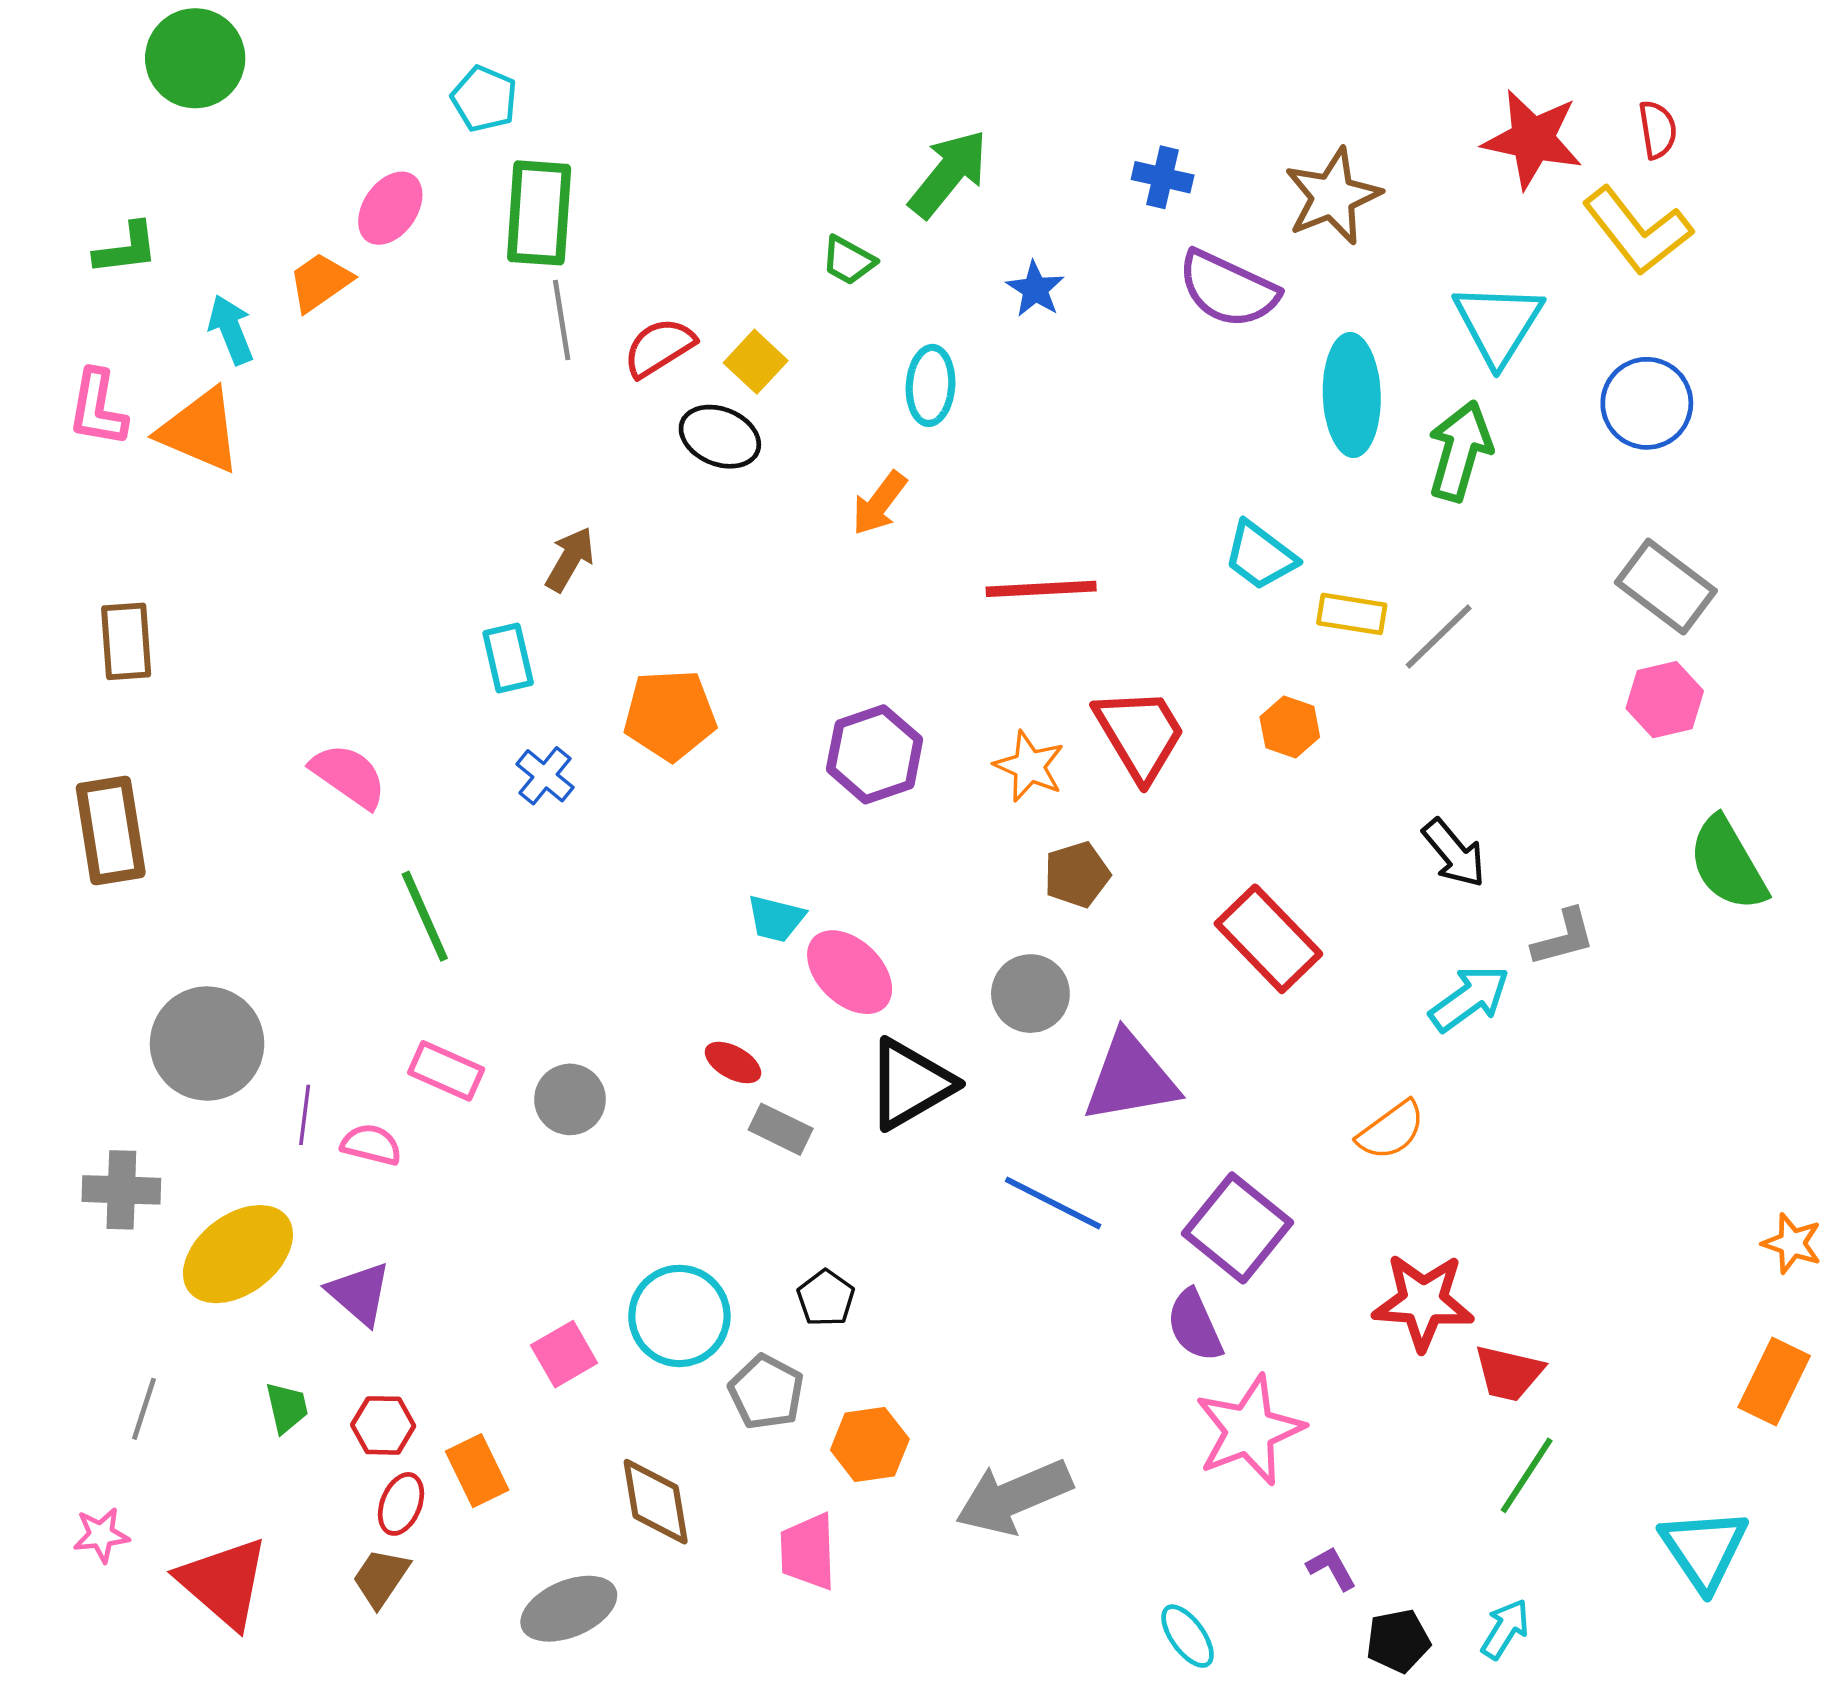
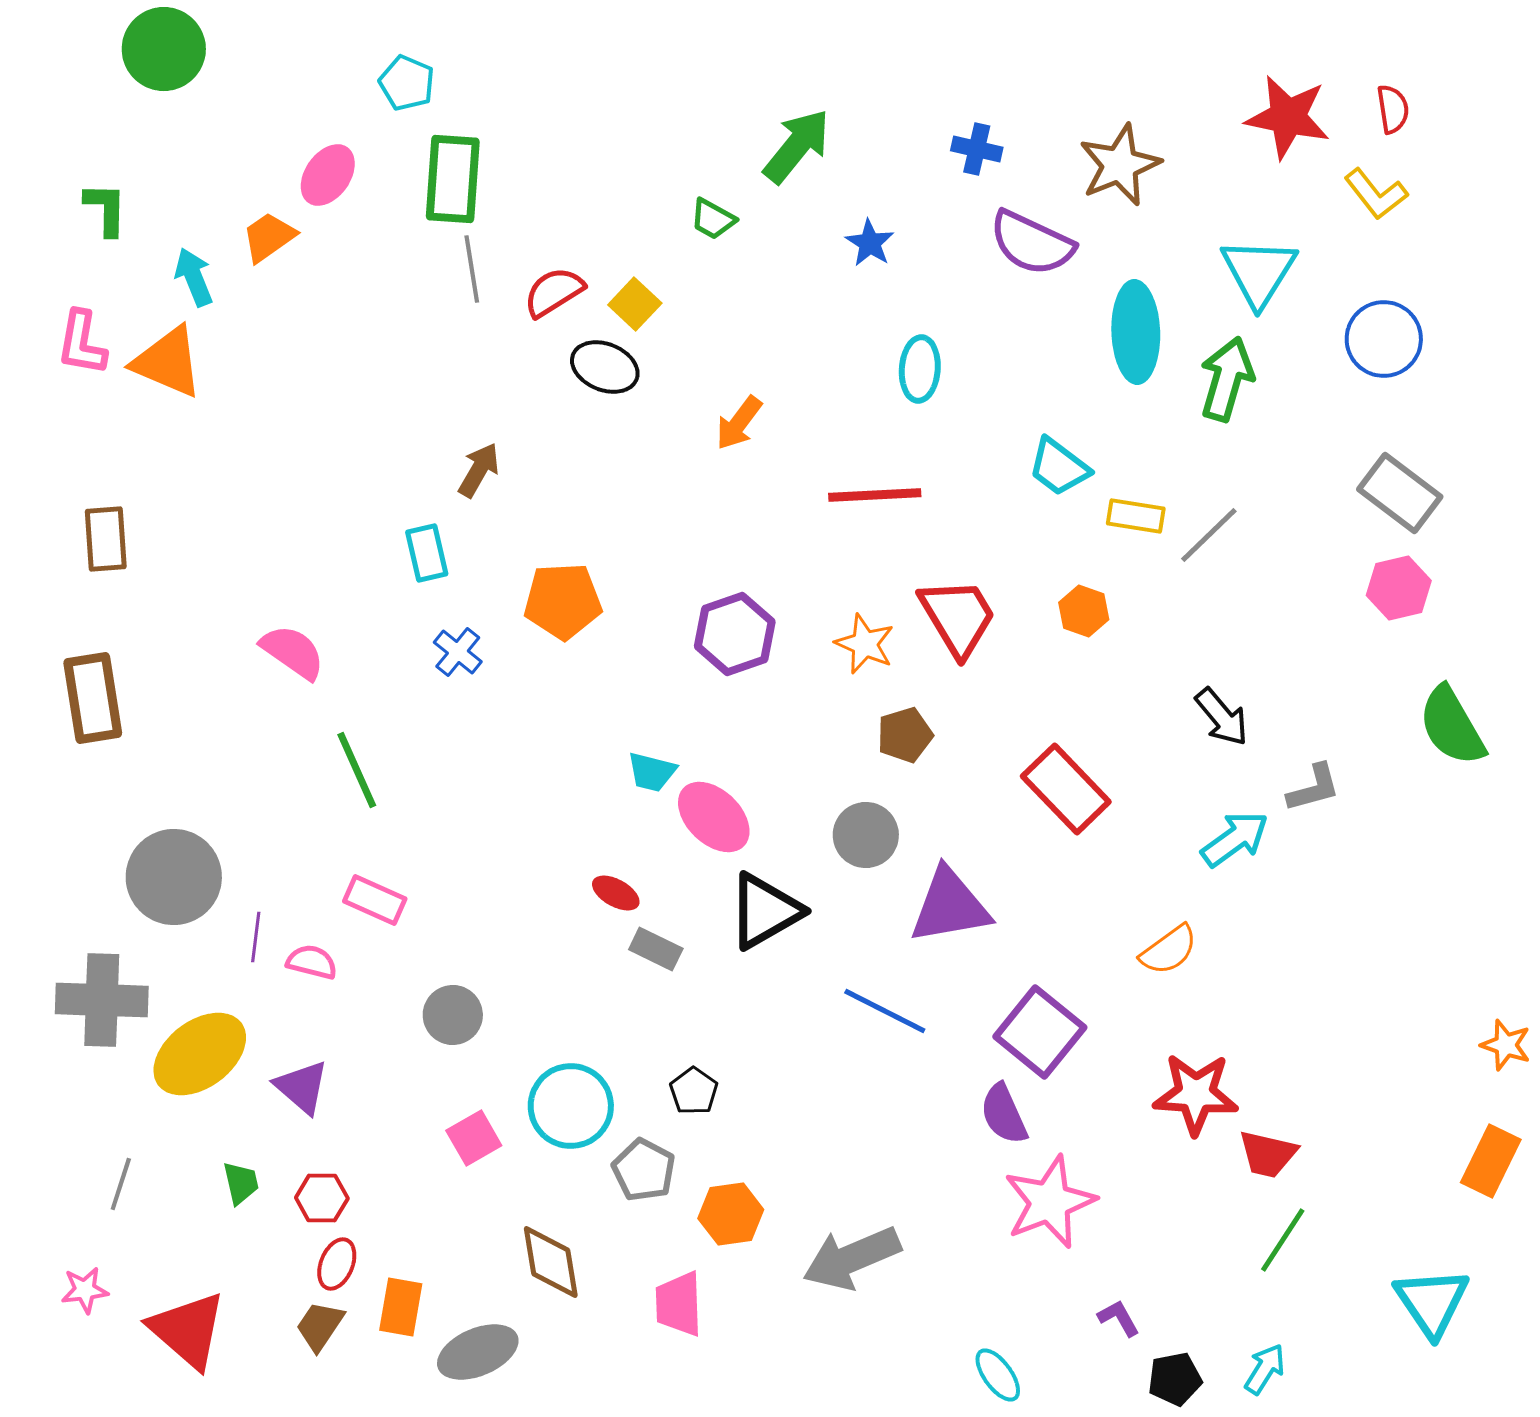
yellow L-shape: (1637, 231) -> (1376, 194), size x0.7
green L-shape: (126, 249) -> (106, 209), turned -82
cyan ellipse: (931, 385) -> (920, 369), moved
gray circle: (570, 1099) -> (453, 1015), moved
gray cross: (121, 1190) -> (102, 1000), size x1.4
orange rectangle: (477, 1471) -> (401, 1307), moved, turned 36

